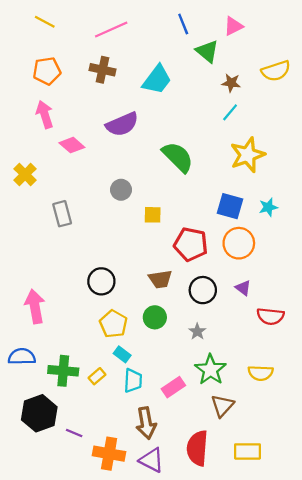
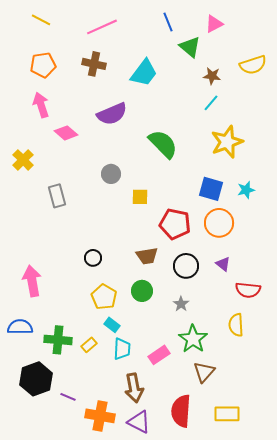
black circle: (101, 281) -> (93, 258), size x0.7
yellow semicircle: (261, 373) -> (236, 325), moved, turned 85

